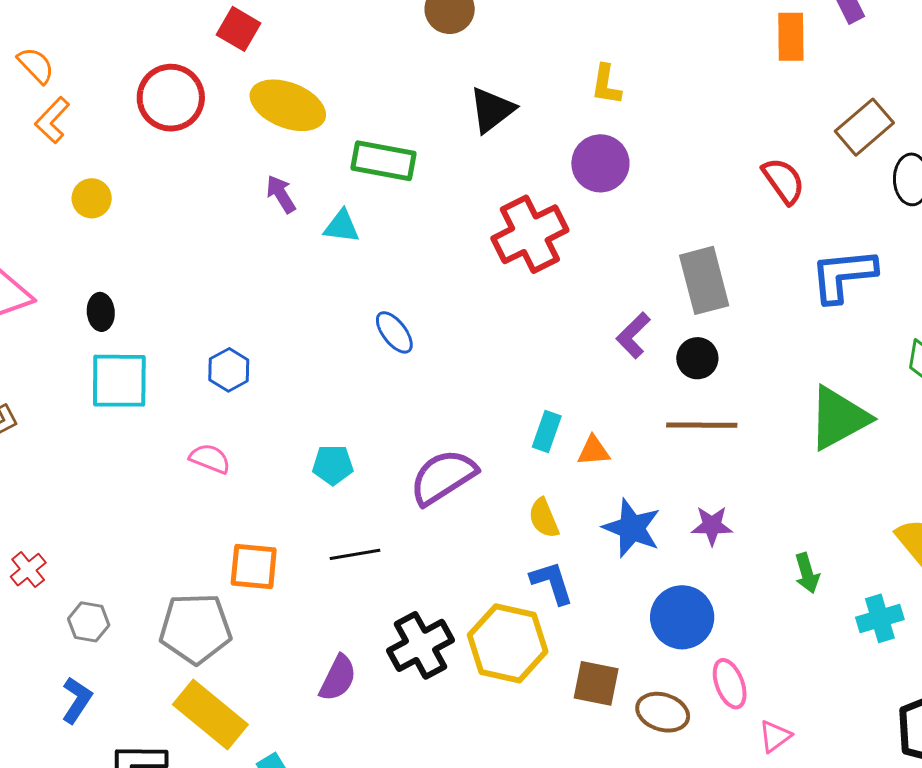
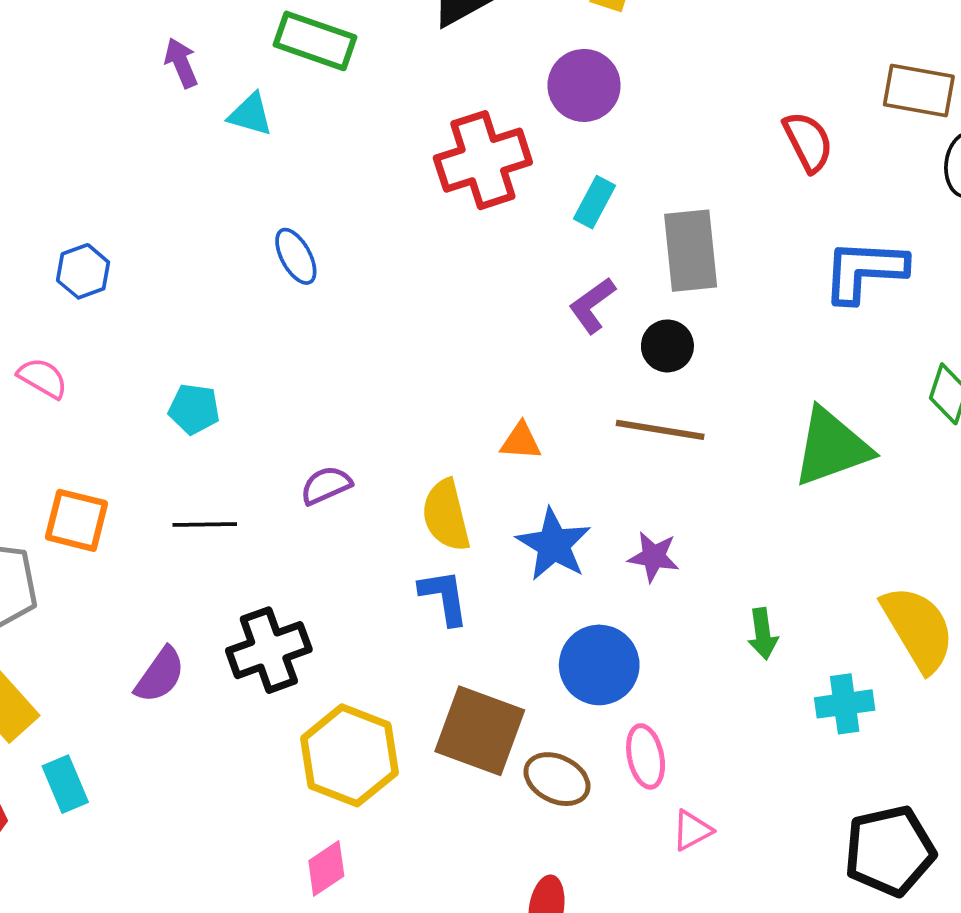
brown rectangle: (864, 127) -> (919, 91), turned 42
cyan rectangle: (547, 432) -> (595, 202), moved
purple semicircle: (443, 477) -> (326, 485), moved, size x0.6
yellow semicircle: (544, 518) -> (446, 515), size x1.4
yellow hexagon: (508, 643) -> (350, 755), moved
brown square: (596, 683) -> (480, 731), size x1.5

